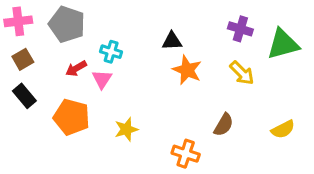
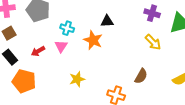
red arrow: (76, 68) -> (38, 51), moved
orange star: (187, 70) -> (93, 40), moved
orange pentagon: (72, 117) -> (24, 81), moved

